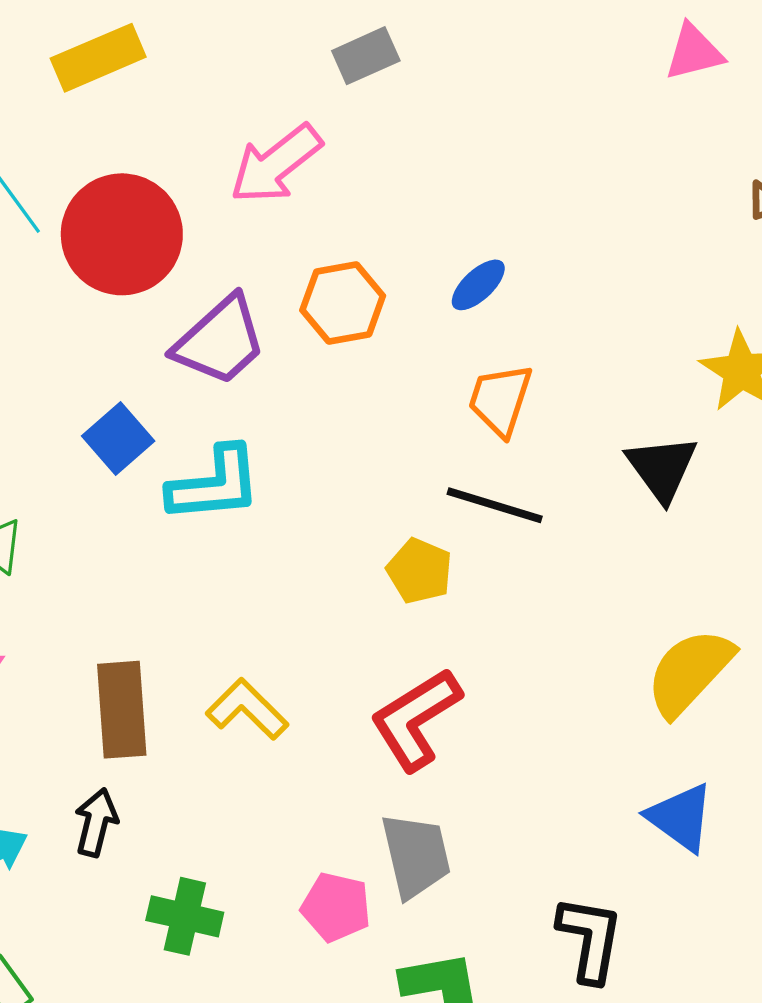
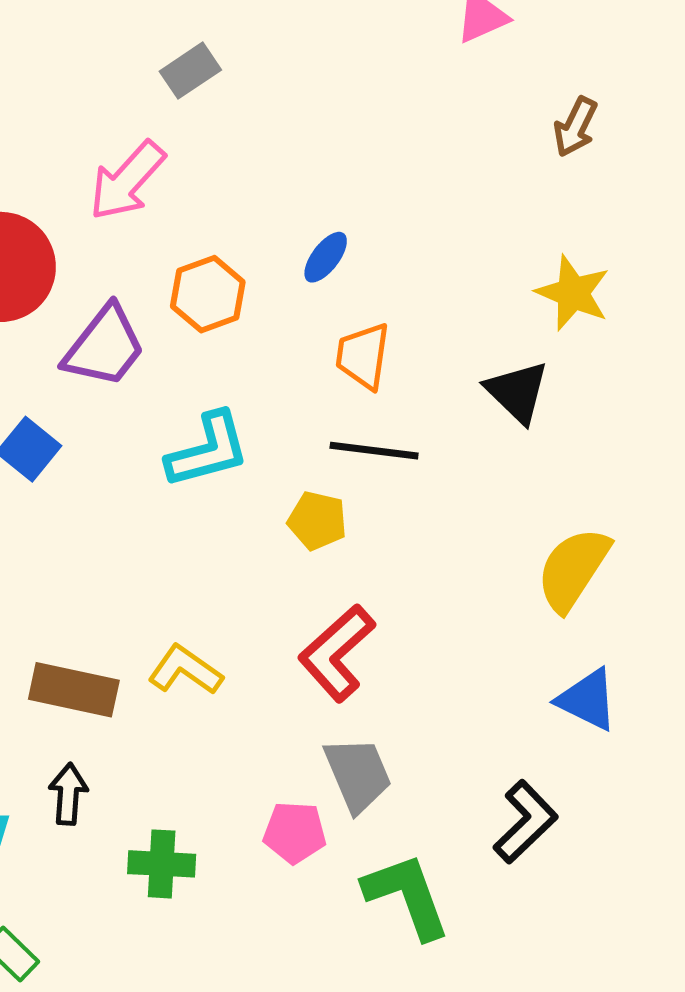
cyan L-shape: (215, 484) -> (208, 450), moved
brown rectangle: (122, 710) -> (74, 690), turned -64
black L-shape: (590, 939) -> (525, 822), turned 46

